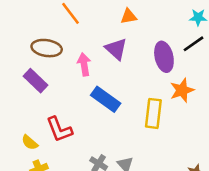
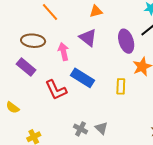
yellow rectangle: (153, 113) -> (121, 86), size x0.7
red L-shape: (59, 129) -> (56, 90), moved
yellow semicircle: (30, 142) -> (13, 108), moved

